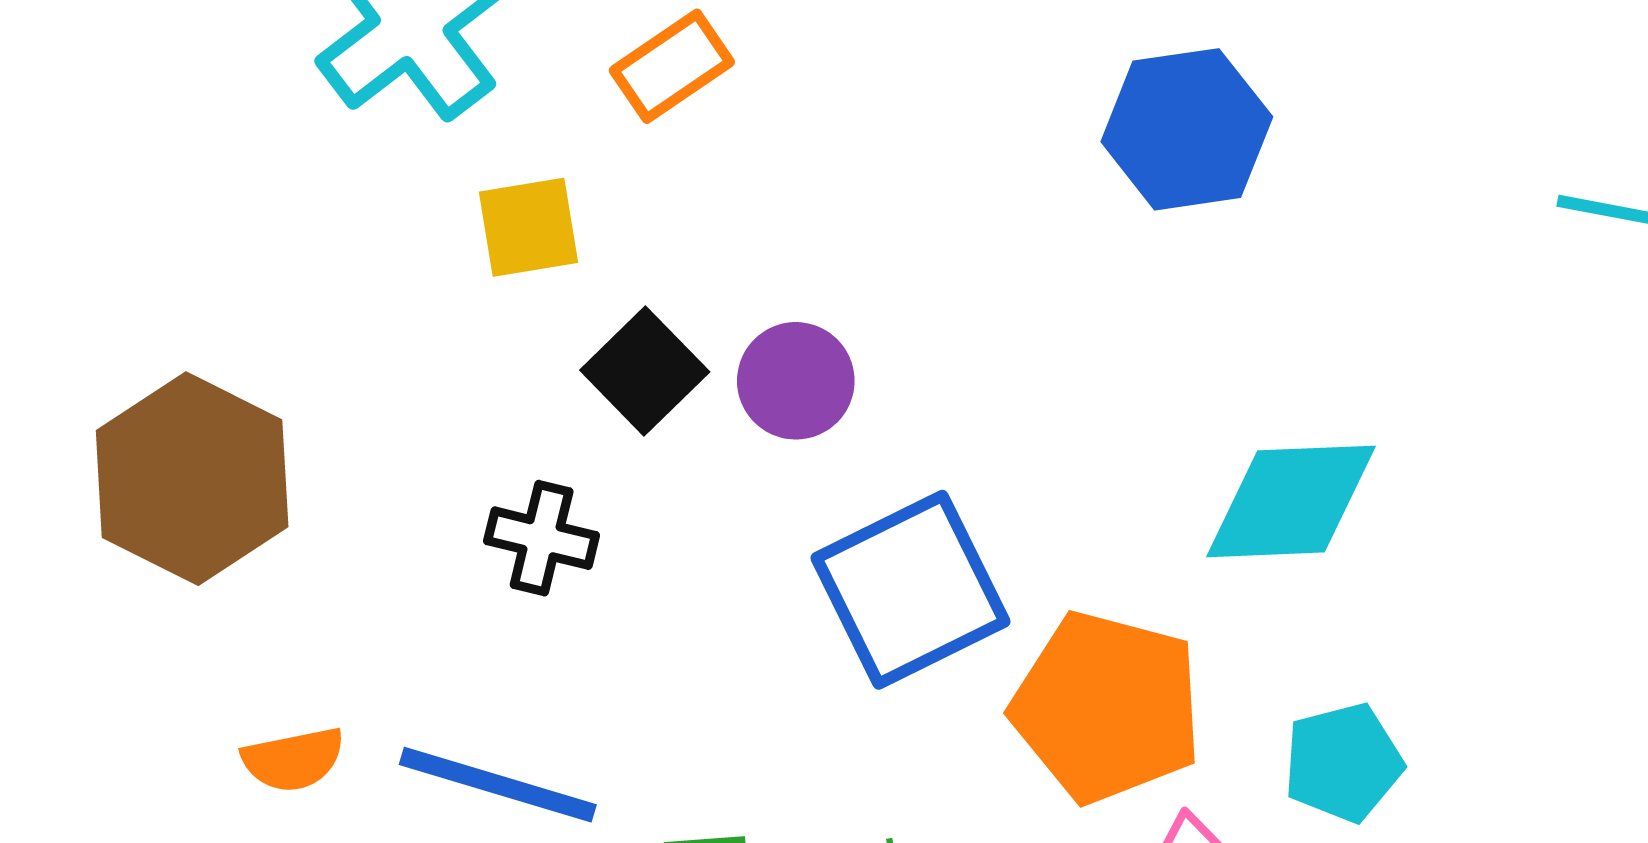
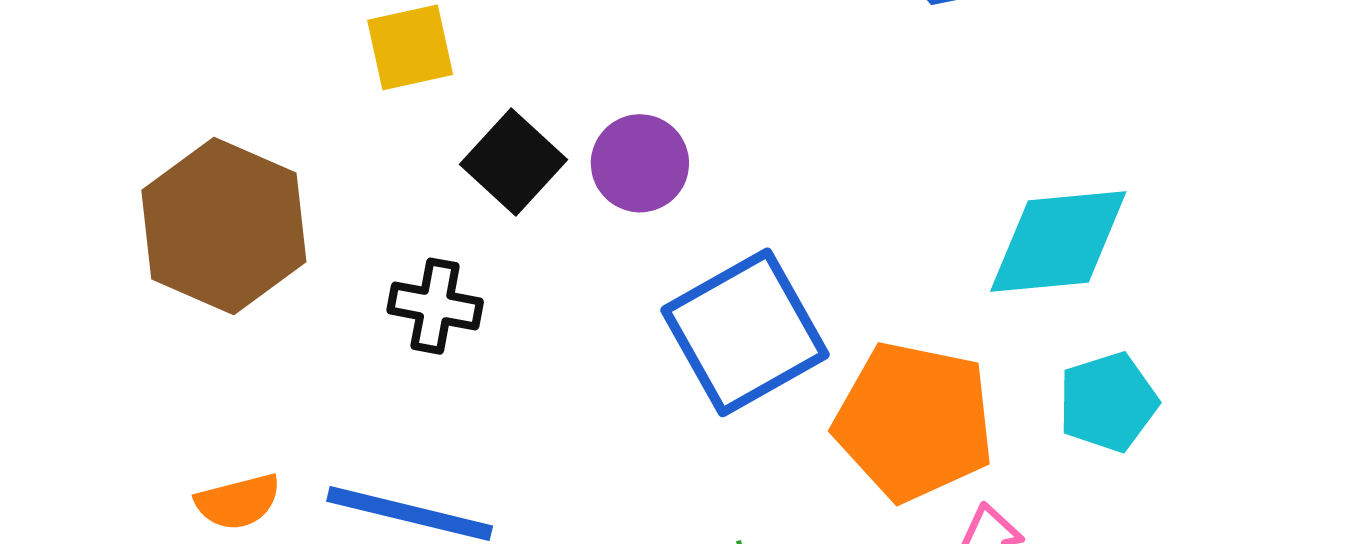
brown hexagon: (192, 479) -> (224, 226), moved
cyan pentagon: (1343, 763) -> (1108, 402), moved

